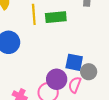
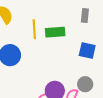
blue square: (74, 62) -> (87, 51), moved

